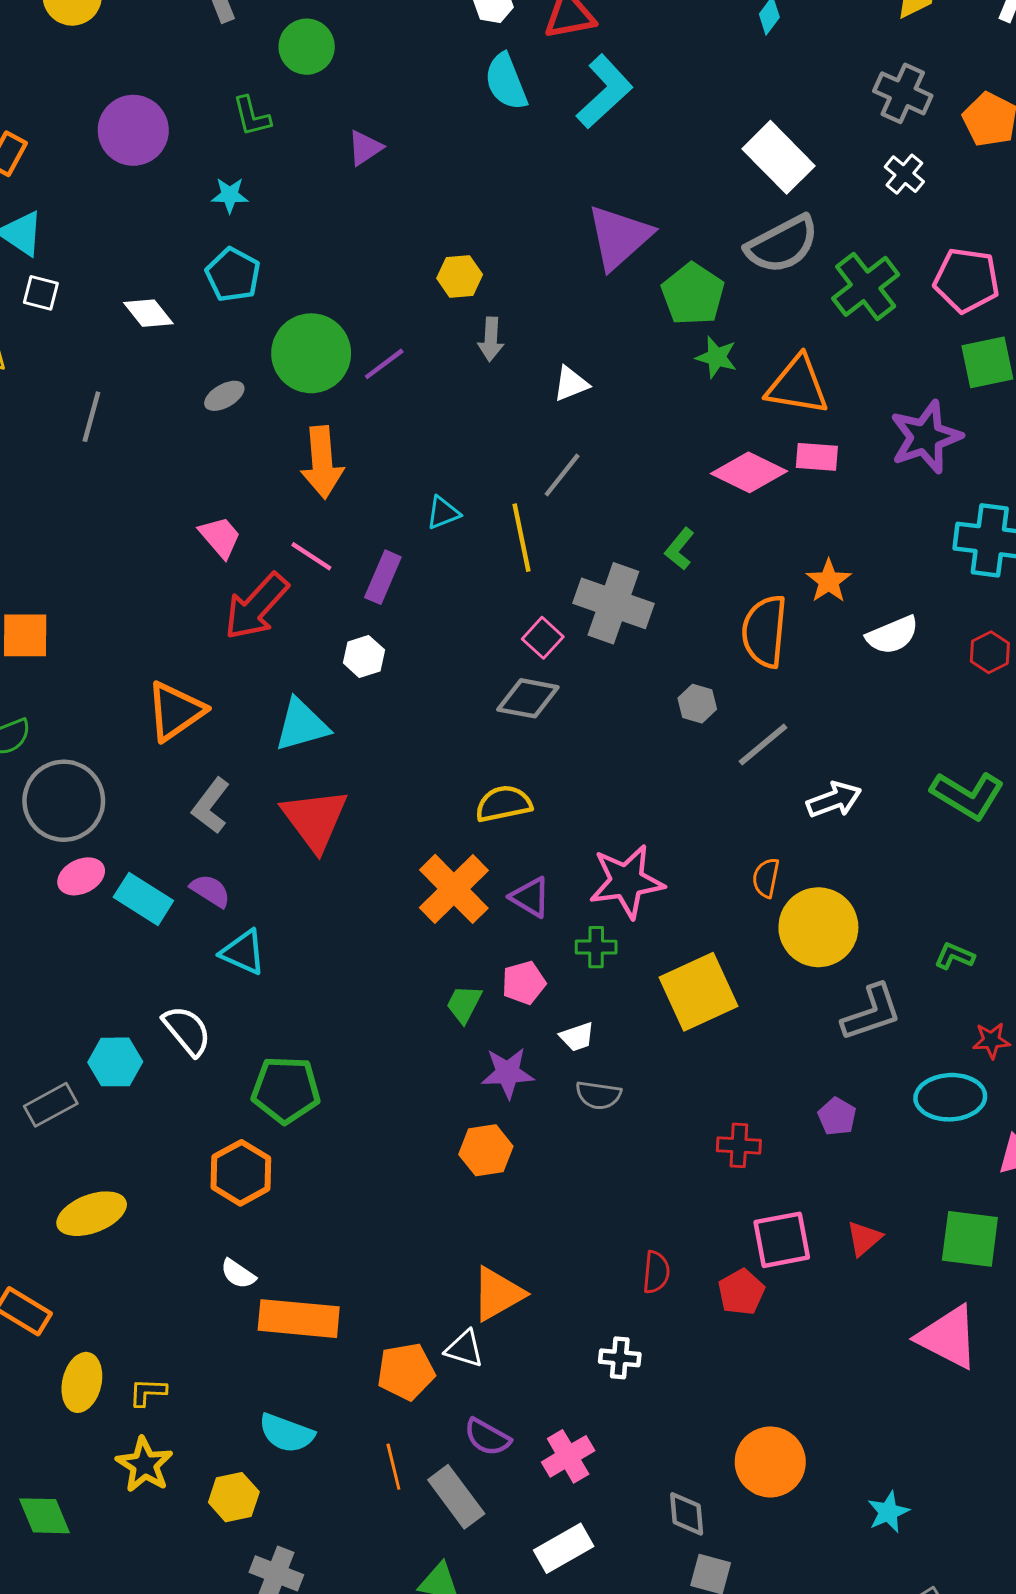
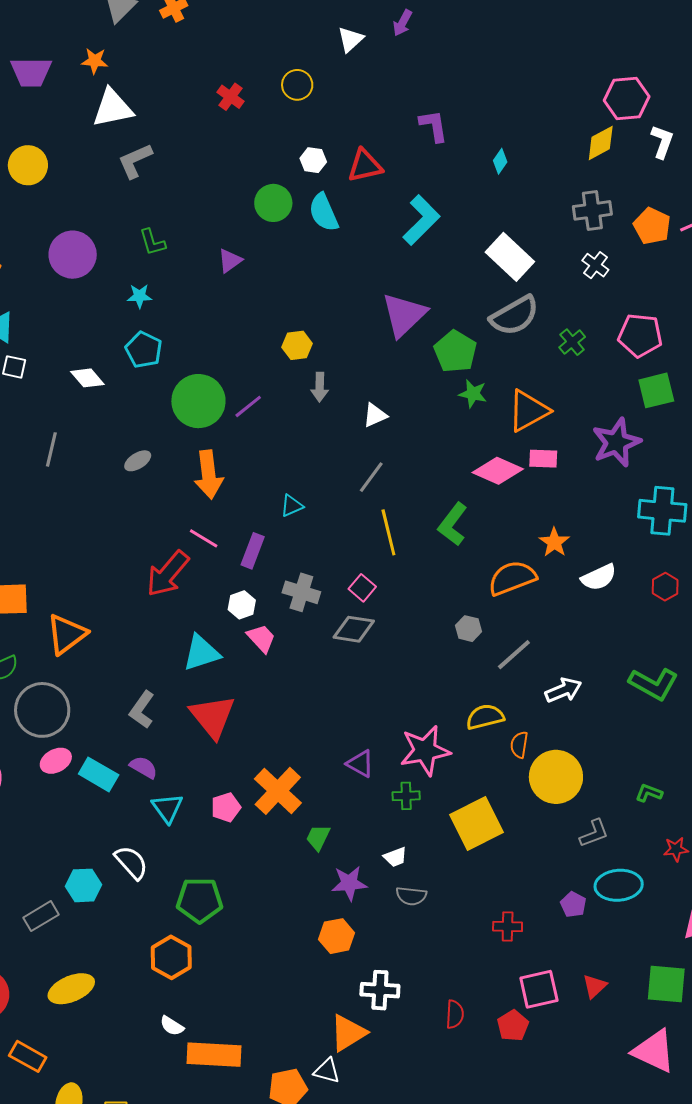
green circle: (307, 47) -> (273, 203), moved
cyan L-shape: (605, 92) -> (421, 220), moved
gray cross: (903, 93) -> (592, 210), turned -30
green cross: (866, 286) -> (572, 342), size x0.6
orange triangle: (797, 385) -> (528, 411), turned -36
gray ellipse: (224, 396) -> (138, 461), moved
pink trapezoid: (220, 537) -> (261, 638), moved
yellow line: (522, 538) -> (388, 532), moved
green L-shape: (680, 549) -> (453, 524), size x1.5
gray cross: (613, 603) -> (301, 592), moved, size x0.7
orange semicircle: (765, 631) -> (512, 578), turned 66
orange triangle: (175, 711) -> (67, 634), moved
yellow semicircle: (504, 804) -> (485, 717), moved
orange cross: (454, 889) -> (278, 791), moved
cyan triangle: (243, 952) -> (167, 808), turned 32
pink pentagon: (524, 983) -> (226, 807), moved
gray L-shape: (872, 1013) -> (594, 833), size x0.7
cyan ellipse: (950, 1097) -> (619, 885), moved
white cross: (620, 1358) -> (380, 990), moved, size x1.4

